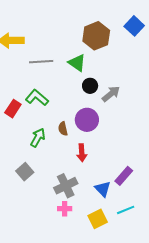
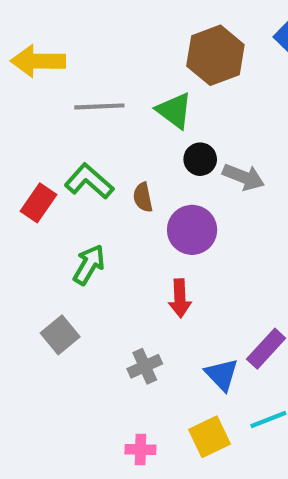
gray arrow: (111, 94) -> (243, 177), turned 60
brown semicircle: (63, 129) -> (143, 197), moved
gray cross: (66, 186) -> (145, 366), size x0.7
pink cross: (65, 209) -> (140, 450), moved

